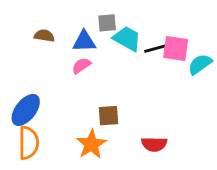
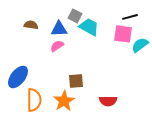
gray square: (107, 23) -> (75, 16), turned 32
black line: (156, 49) -> (130, 17), moved
orange semicircle: (29, 143) -> (34, 100), moved

